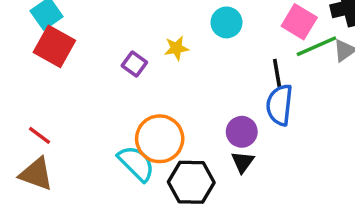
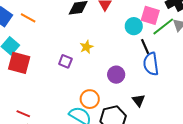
cyan circle: (227, 22) -> (134, 26), moved
purple circle: (242, 132) -> (116, 75), moved
orange circle: (160, 139) -> (90, 99), size x0.7

